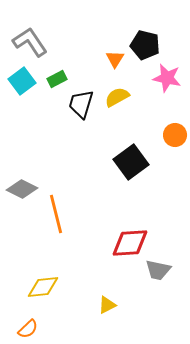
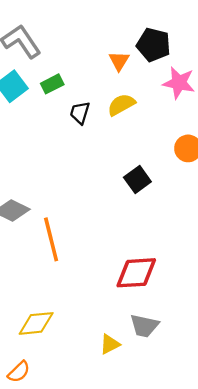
black trapezoid: (81, 104) -> (80, 113), size x0.7
black square: (131, 162) -> (137, 180), size x0.7
gray trapezoid: (158, 270) -> (144, 326), moved

